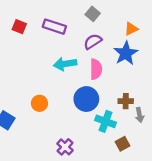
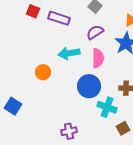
red square: (19, 27) -> (33, 11), moved
orange circle: (39, 103) -> (43, 72), moved
purple cross: (65, 147) -> (69, 131), turned 35

